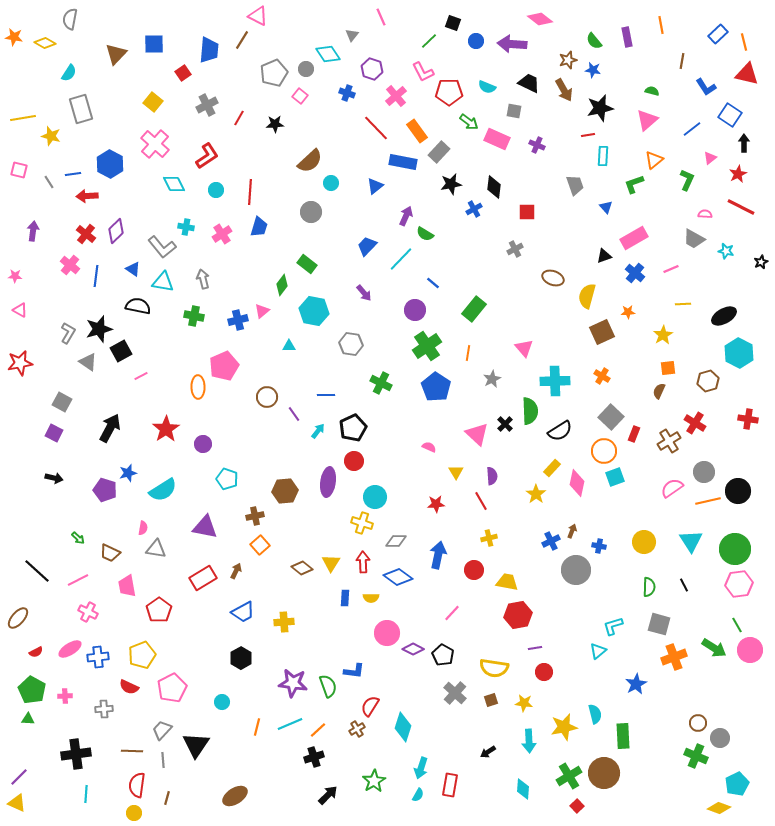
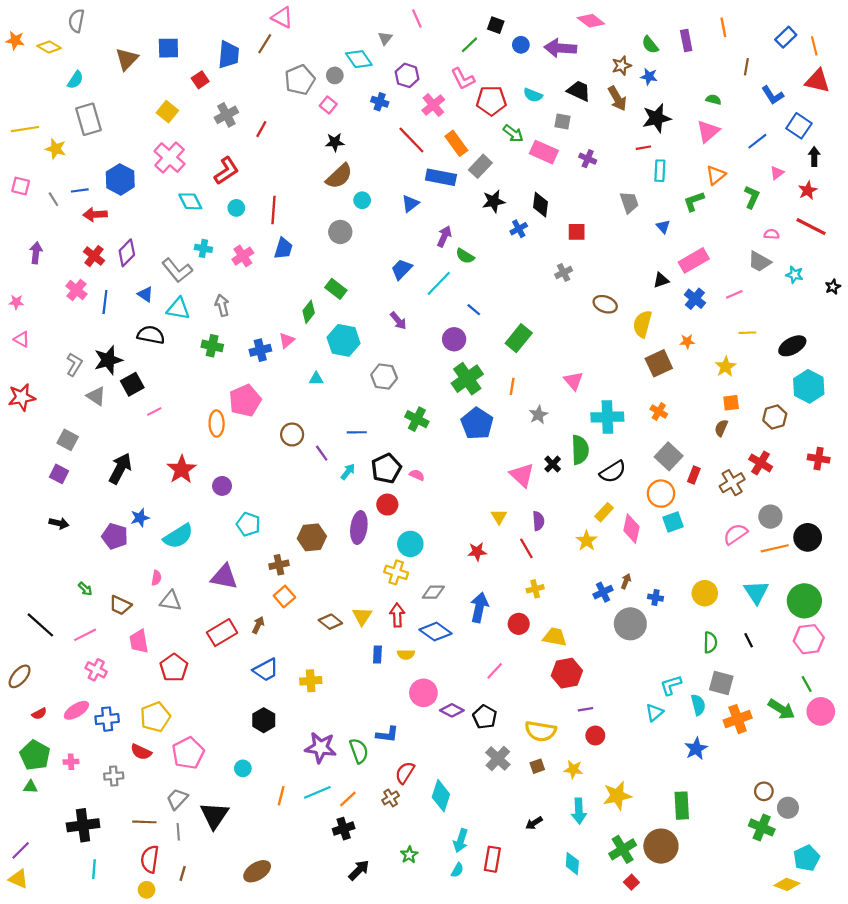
black star: (275, 124) -> (335, 142), moved
pink semicircle: (429, 447) -> (417, 475), moved
cyan semicircle: (595, 714) -> (698, 705), moved
green star: (374, 781) -> (409, 855), size x0.7

